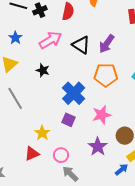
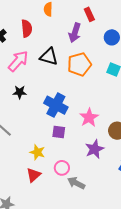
purple arrow: (107, 44) -> (75, 33), moved
orange pentagon: (106, 75) -> (79, 64), moved
purple star: (98, 147) -> (95, 149), turned 30

